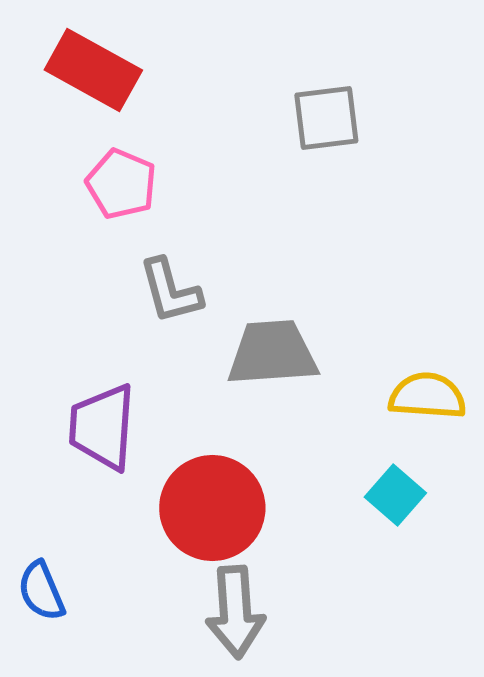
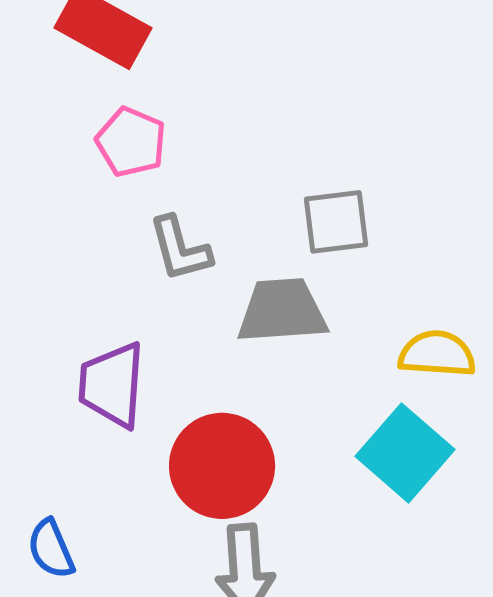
gray square: (326, 118) -> (336, 222), moved
cyan square: (395, 495) -> (405, 453), size x1.6

